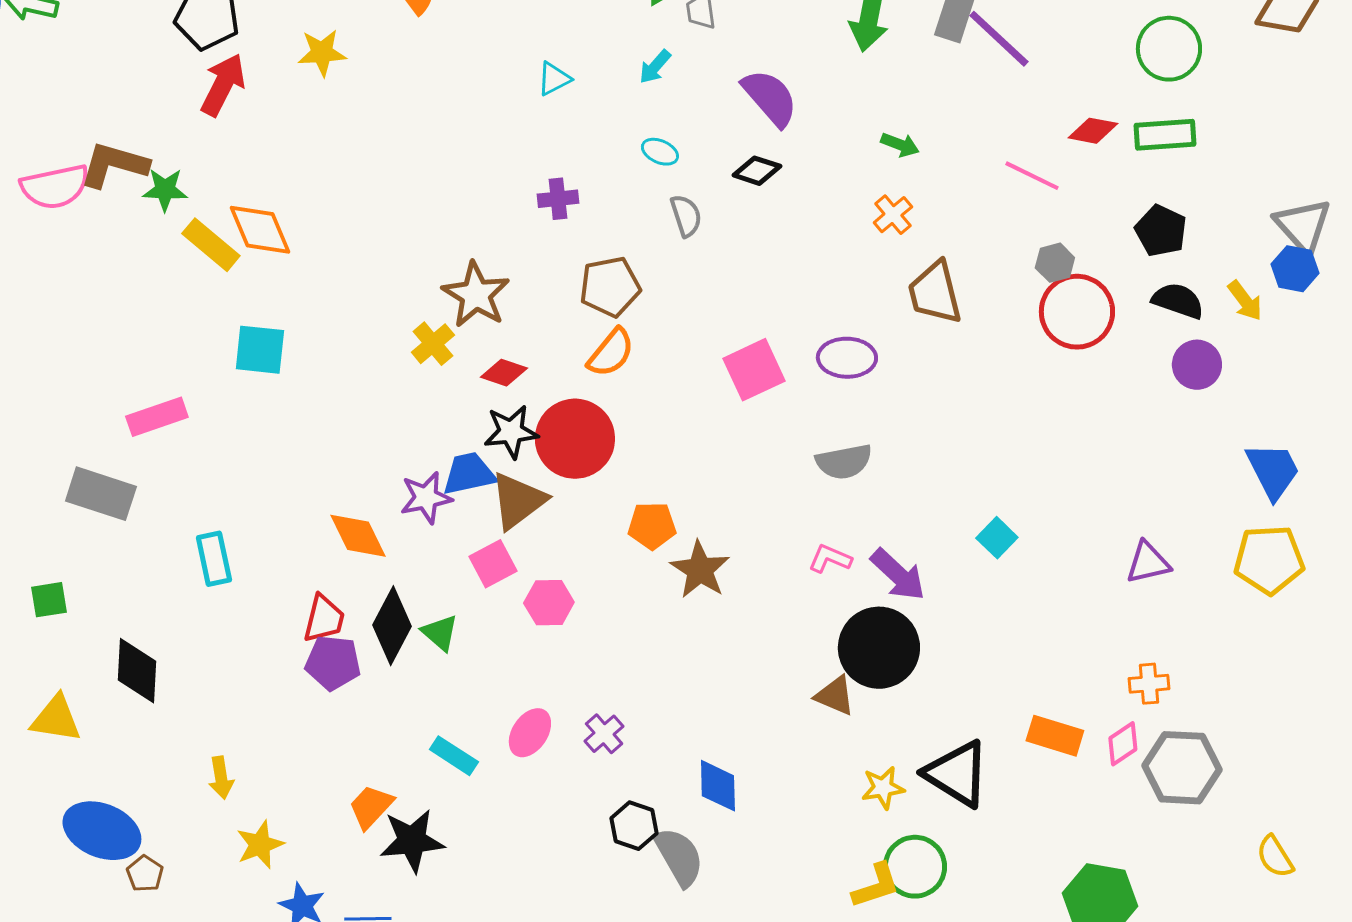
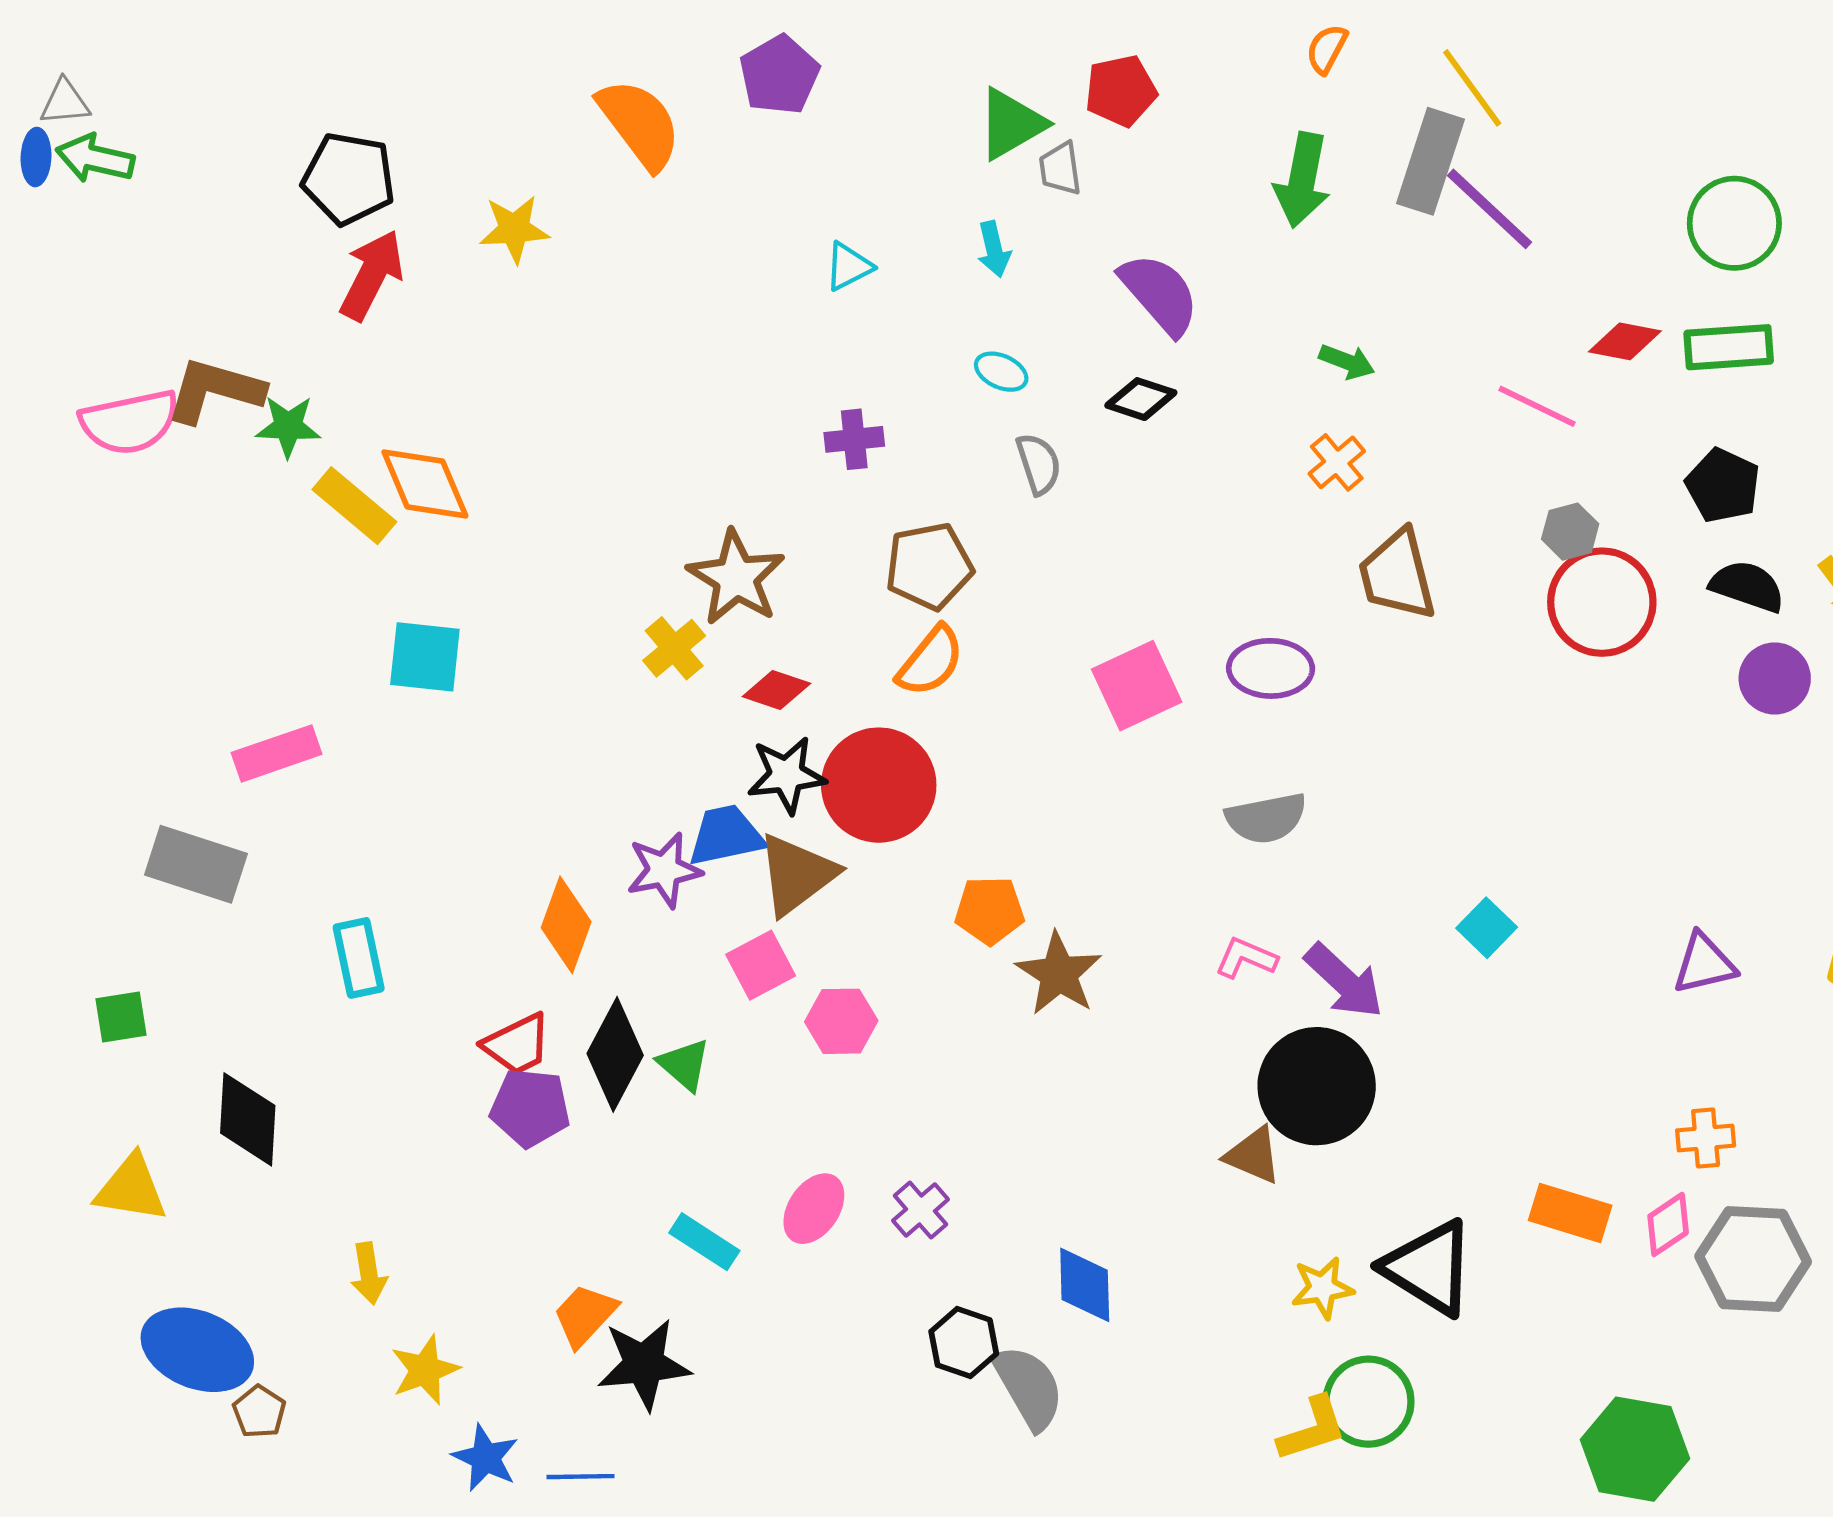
cyan arrow: (655, 67) -> (994, 249), turned -54
orange diamond: (358, 536) -> (566, 925), turned 46
red trapezoid: (324, 619) -> (517, 1044), turned 50

